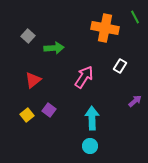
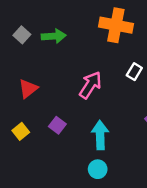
green arrow: (54, 48) -> (54, 36), moved
purple square: (49, 110) -> (57, 125), moved

